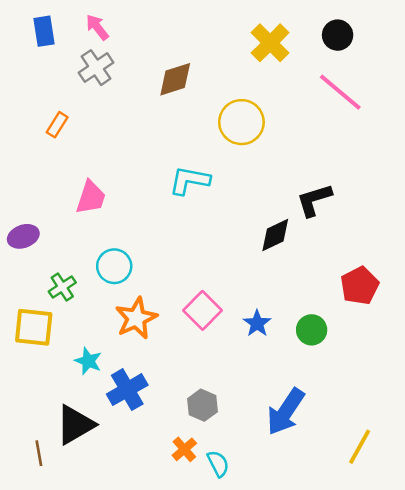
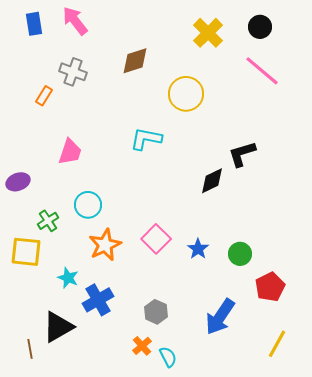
pink arrow: (97, 27) -> (75, 21), size x1.4
gray cross: (96, 68) -> (73, 72), moved, turned -36
red pentagon: (360, 286) -> (270, 287), moved

